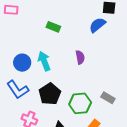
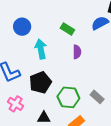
green rectangle: (53, 27) -> (67, 29), moved
blue circle: (22, 63) -> (22, 27), moved

